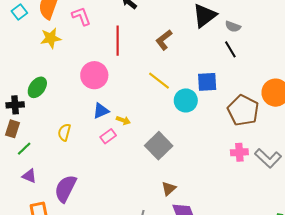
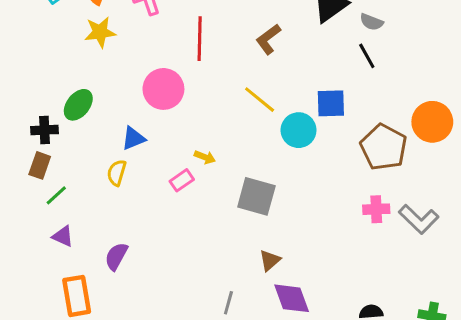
blue triangle: (101, 111) -> (133, 138), moved
gray square: (159, 146) -> (256, 196), turned -32
purple semicircle: (65, 189) -> (116, 256), size x0.7

